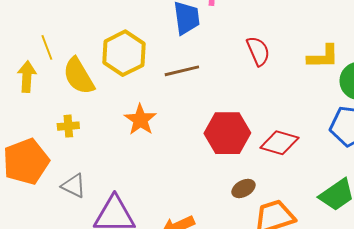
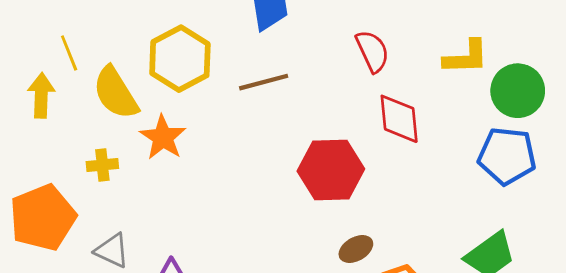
orange star: (140, 120) -> (163, 137), moved
red diamond: (279, 143) -> (399, 119), moved, turned 69

